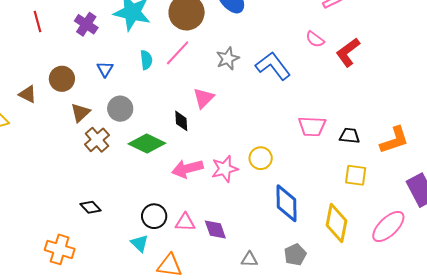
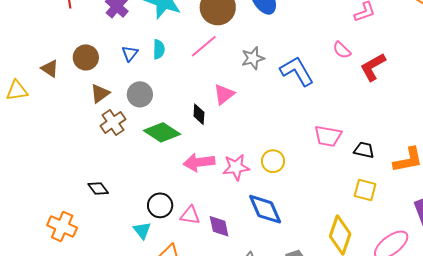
cyan semicircle: (146, 60) -> (159, 49), moved
blue diamond: (287, 203) -> (265, 209), moved, turned -30

